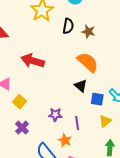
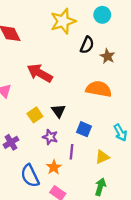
orange semicircle: (88, 62) -> (99, 89), turned -45
black triangle: (81, 86) -> (58, 111), moved
blue square: (97, 99) -> (84, 129), moved
yellow square: (20, 102) -> (35, 115), moved

